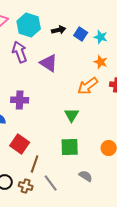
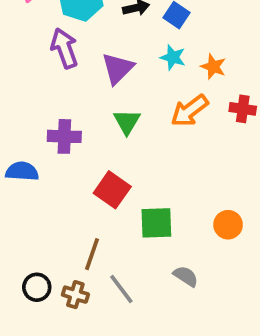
cyan star: (101, 37) -> (173, 57), moved
purple triangle: (49, 63) -> (118, 68), turned 42
green triangle: (72, 115) -> (127, 122), moved
red square: (20, 144) -> (112, 190), moved

